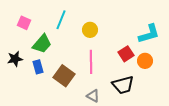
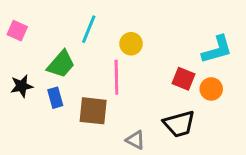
pink square: (24, 23) -> (17, 31), moved
red square: (126, 54) -> (184, 79), turned -35
pink line: (91, 62) -> (116, 77), moved
brown square: (64, 76) -> (93, 111), turned -30

